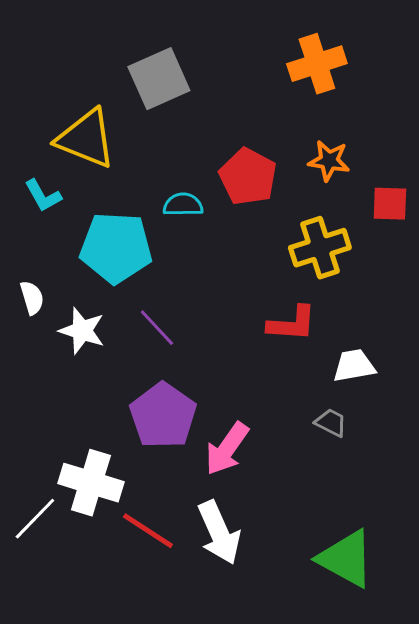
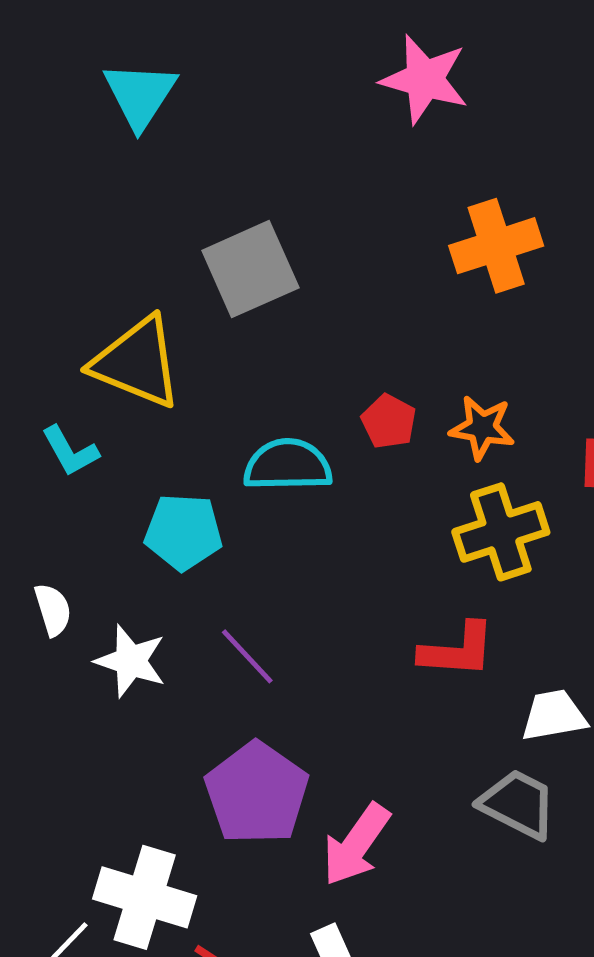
orange star: (329, 161) -> (482, 428), moved
red pentagon: (248, 177) -> (389, 421), size x0.6
cyan semicircle: (183, 205) -> (288, 465), size x1.4
cyan pentagon: (116, 248) -> (184, 532), size x0.7
gray trapezoid: (331, 423) -> (518, 804), size x1.6

